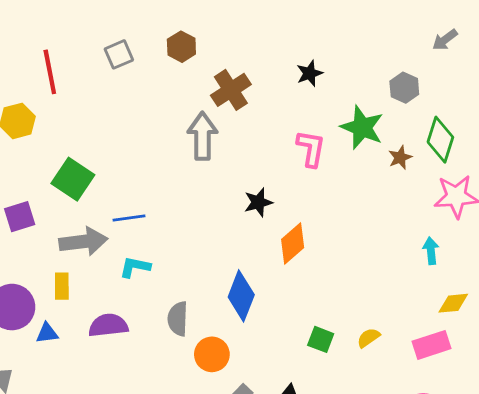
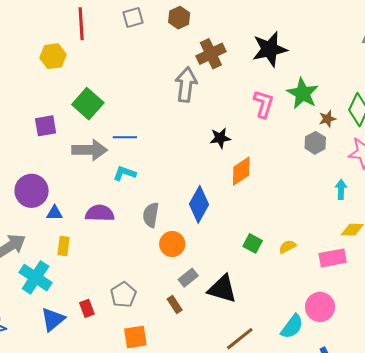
black star: (310, 73) -> (270, 49), size x1.8
gray hexagon: (404, 88) -> (315, 143), moved
yellow rectangle: (62, 286) -> (64, 246), moved

